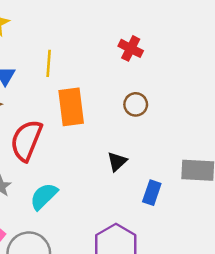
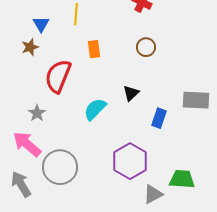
orange rectangle: (71, 107) -> (94, 49), size x0.6
cyan semicircle: (44, 196) -> (95, 109), moved

